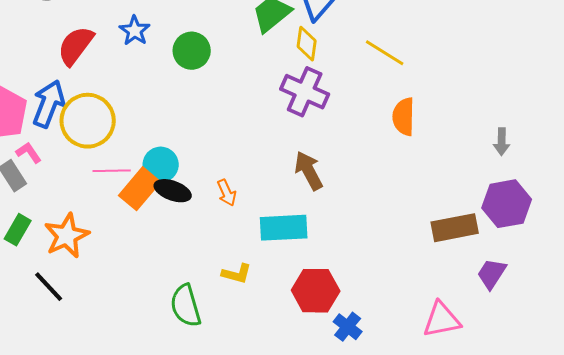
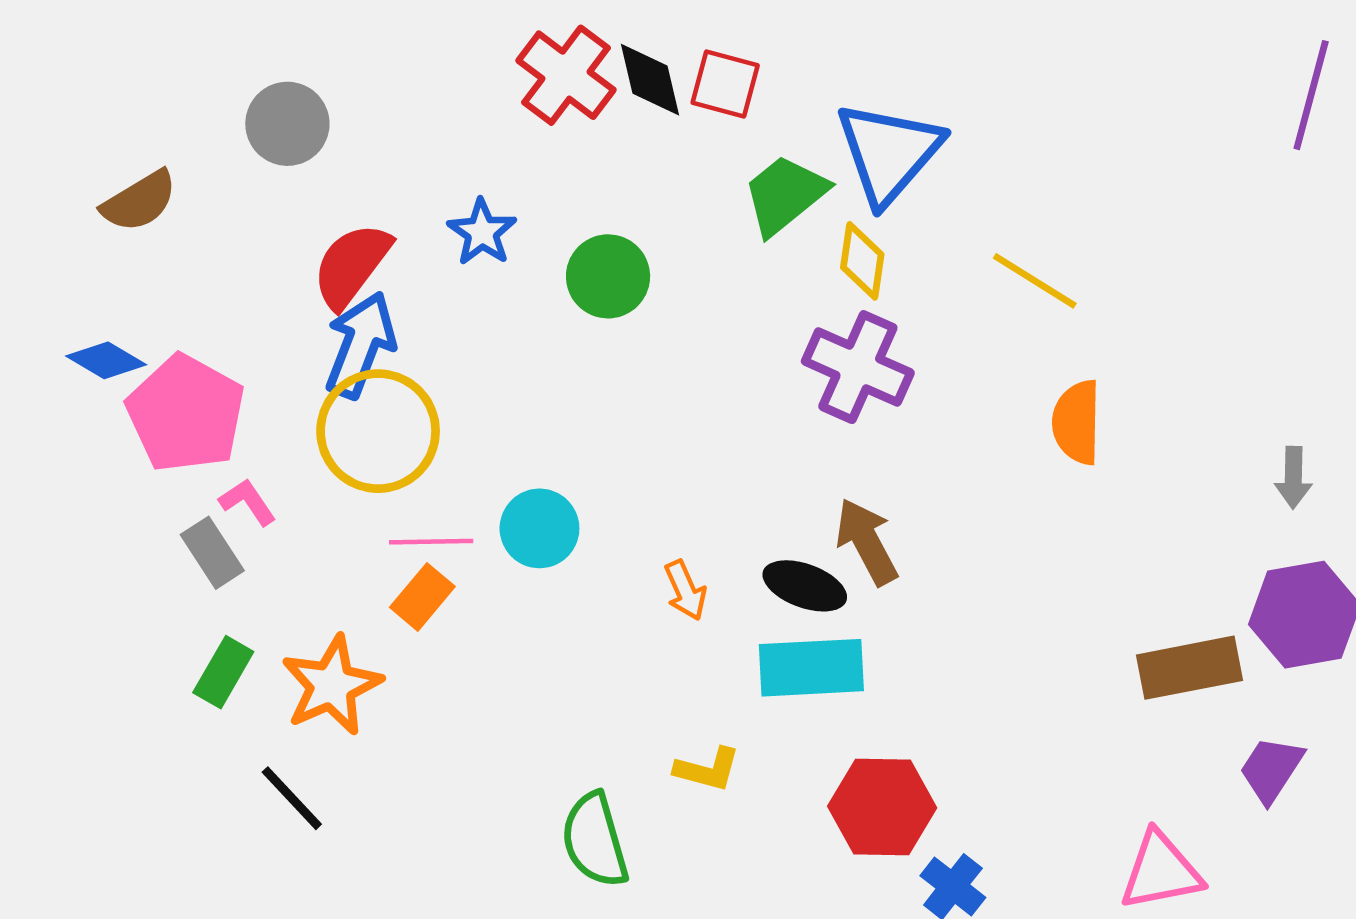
blue arrow: (49, 104) -> (360, 345), moved
orange rectangle: (140, 189) -> (422, 597), moved, size x0.7
black ellipse: (173, 191) -> (805, 586), moved

